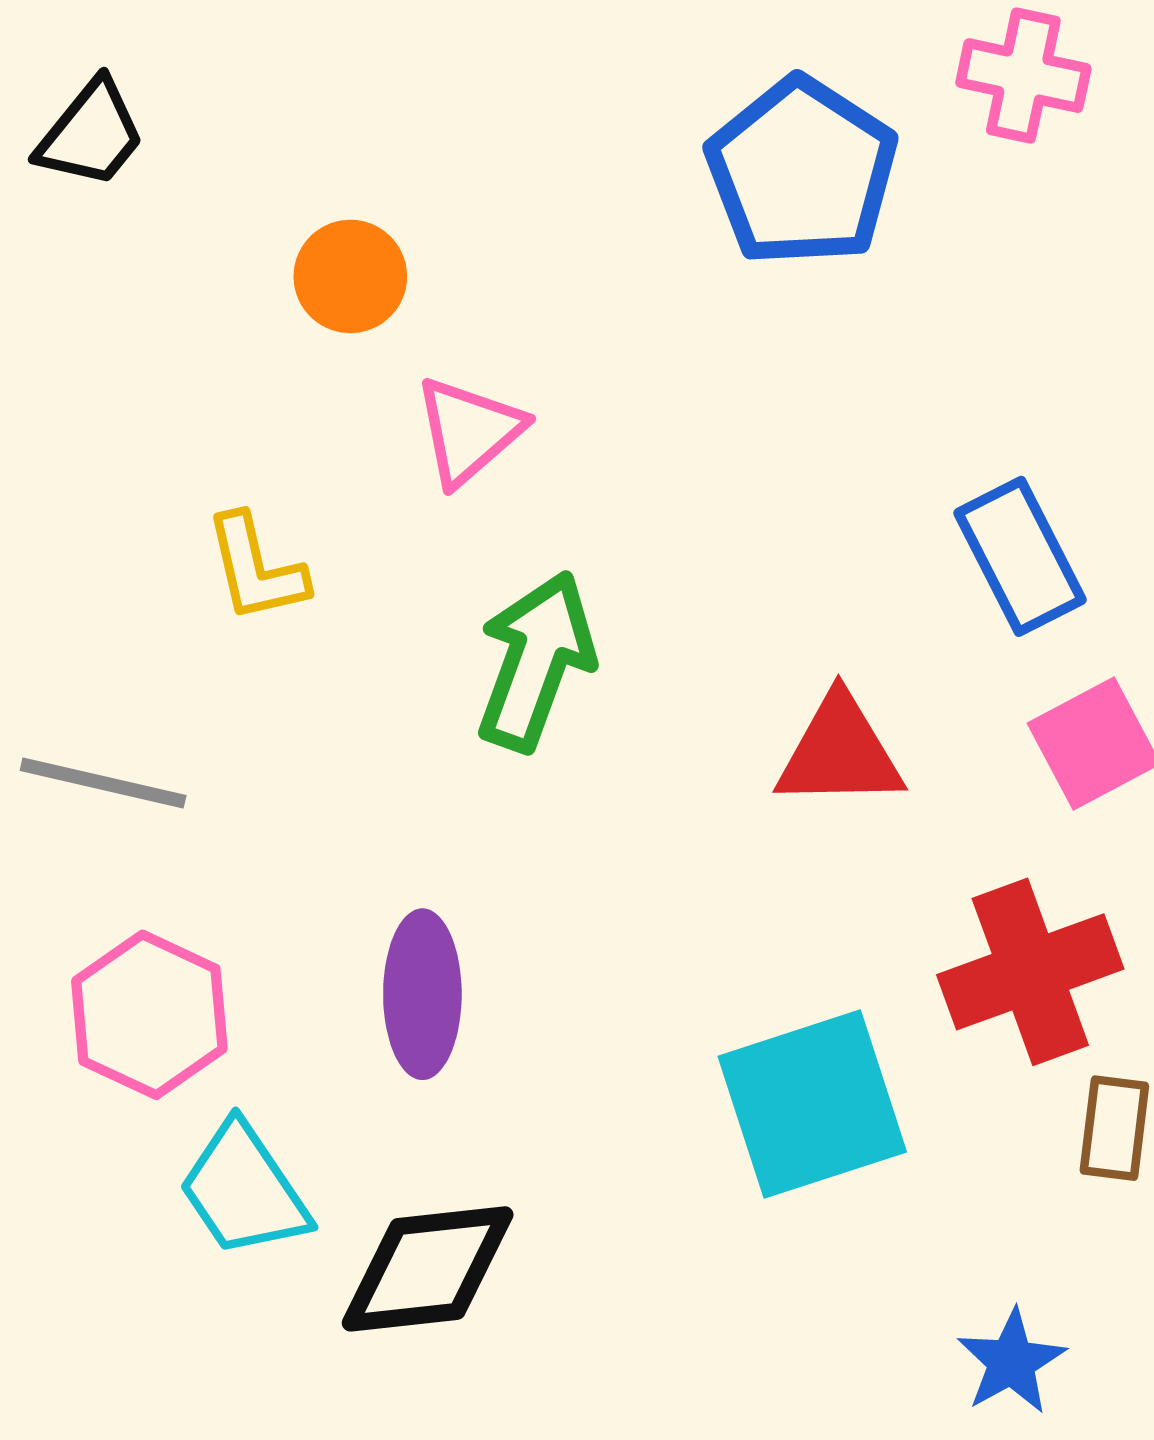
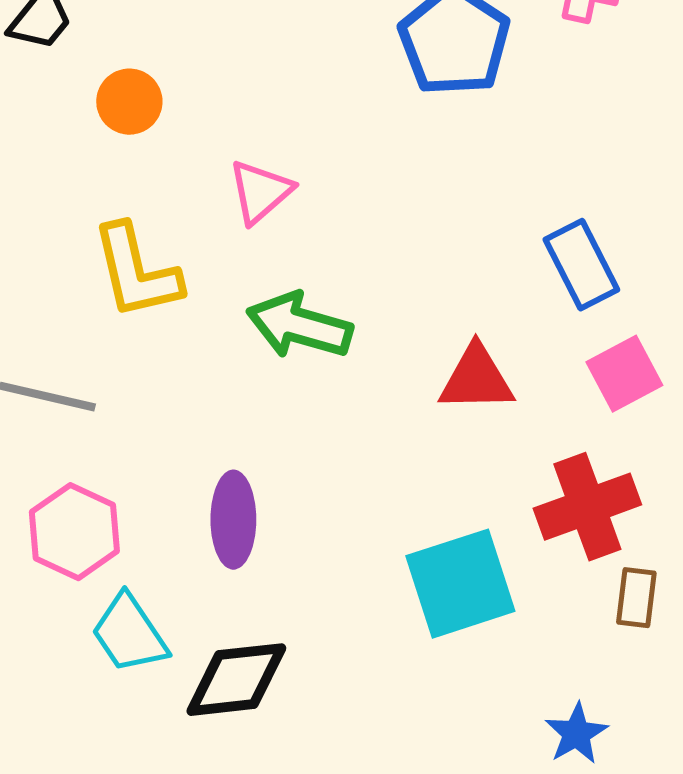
orange circle: (350, 276) -> (129, 102), moved
yellow L-shape: (256, 568) -> (136, 272), size x1.5
green arrow: (536, 661) -> (299, 326), turned -94

